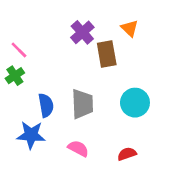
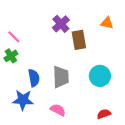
orange triangle: (130, 28) -> (107, 23), moved, turned -32
red semicircle: (127, 154) -> (104, 114), moved

